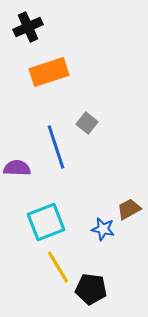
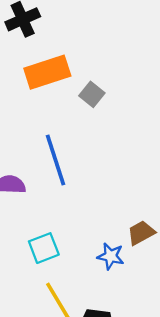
gray square: (87, 123) -> (92, 94), moved
cyan square: (46, 222) -> (44, 248), size x0.7

